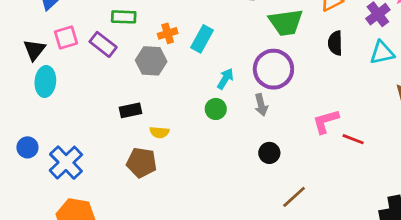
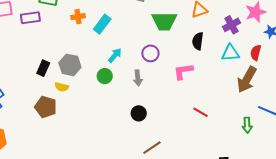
purple rectangle: (103, 44) -> (30, 18), turned -54
gray hexagon: (151, 61) -> (70, 65), moved
purple circle: (273, 69) -> (150, 53), size x0.6
black rectangle: (131, 110) -> (43, 68), turned -63
pink L-shape: (326, 121) -> (183, 71), moved

